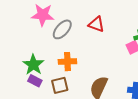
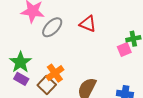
orange cross: (67, 62) -> (55, 73), moved, turned -36
brown square: (60, 85) -> (47, 85), turned -36

